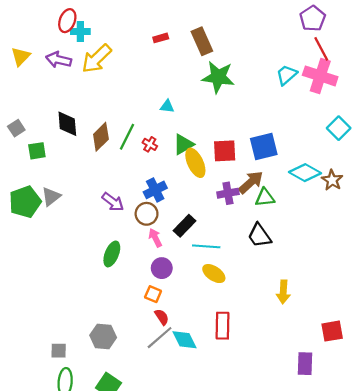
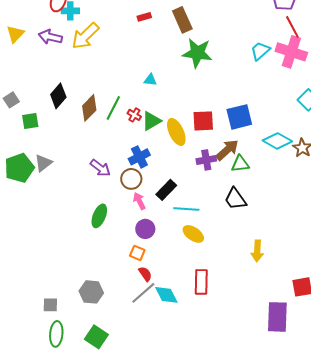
black diamond: (67, 124) -> (58, 96), turned 45
green triangle: (183, 144) -> (151, 121), moved
purple rectangle: (305, 364) -> (277, 317), size x1.4

